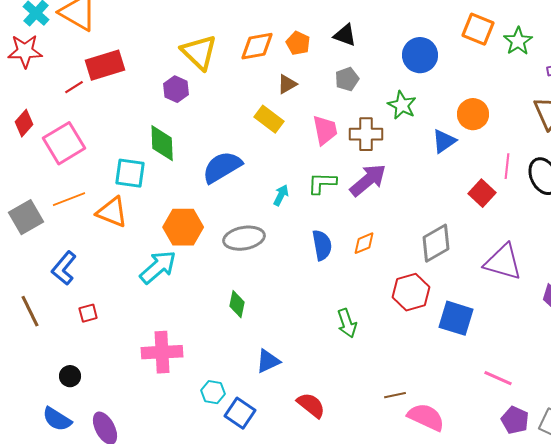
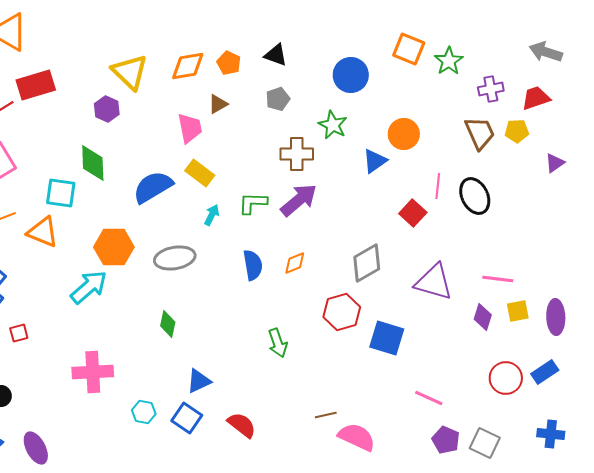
yellow rectangle: (269, 119) -> (200, 173), moved
pink trapezoid: (325, 130) -> (190, 128), moved
blue square: (240, 413) -> (187, 418), moved

